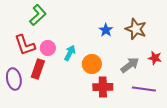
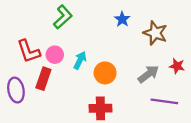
green L-shape: (38, 15) -> (63, 17), moved
blue star: (106, 30) -> (122, 19), moved
red cross: (103, 87) -> (100, 108), moved

